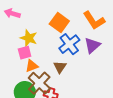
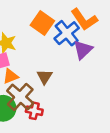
blue cross: (69, 44) -> (67, 33), moved

